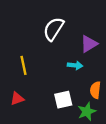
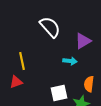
white semicircle: (54, 29) -> (50, 27), turned 105
red triangle: (17, 99) -> (16, 82), moved

